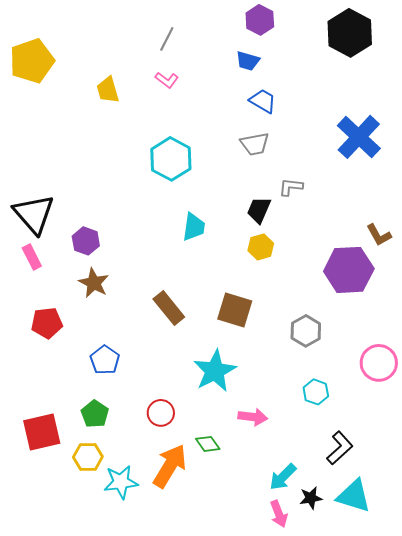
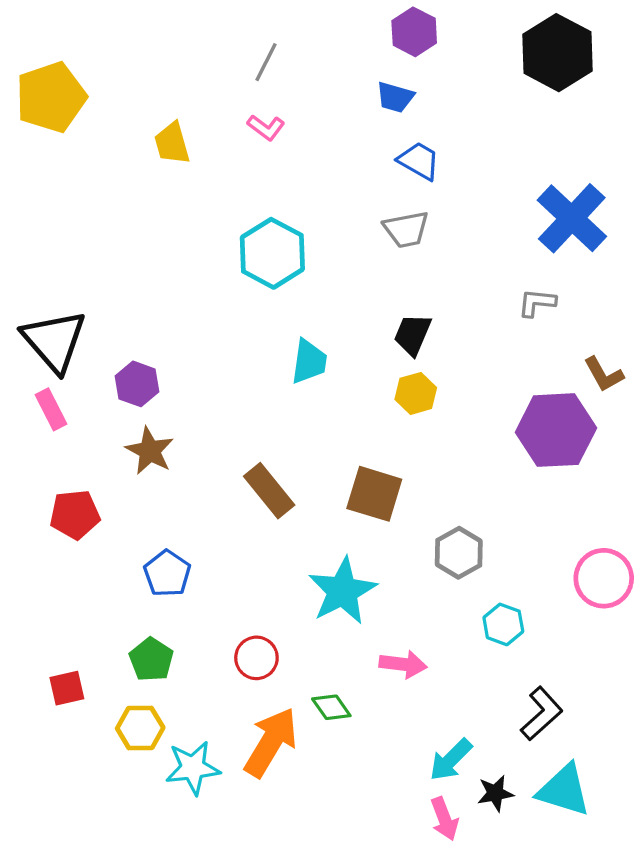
gray L-shape: (291, 187) -> (537, 303), moved
gray hexagon: (306, 331) -> (459, 553), moved
red square: (42, 432) -> (67, 688), size x0.6

